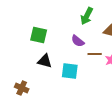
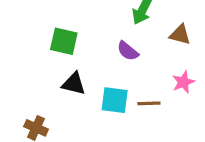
brown line: (95, 54) -> (149, 103), moved

